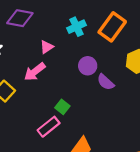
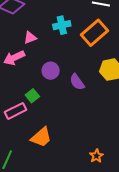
purple circle: (88, 66) -> (51, 71), moved

